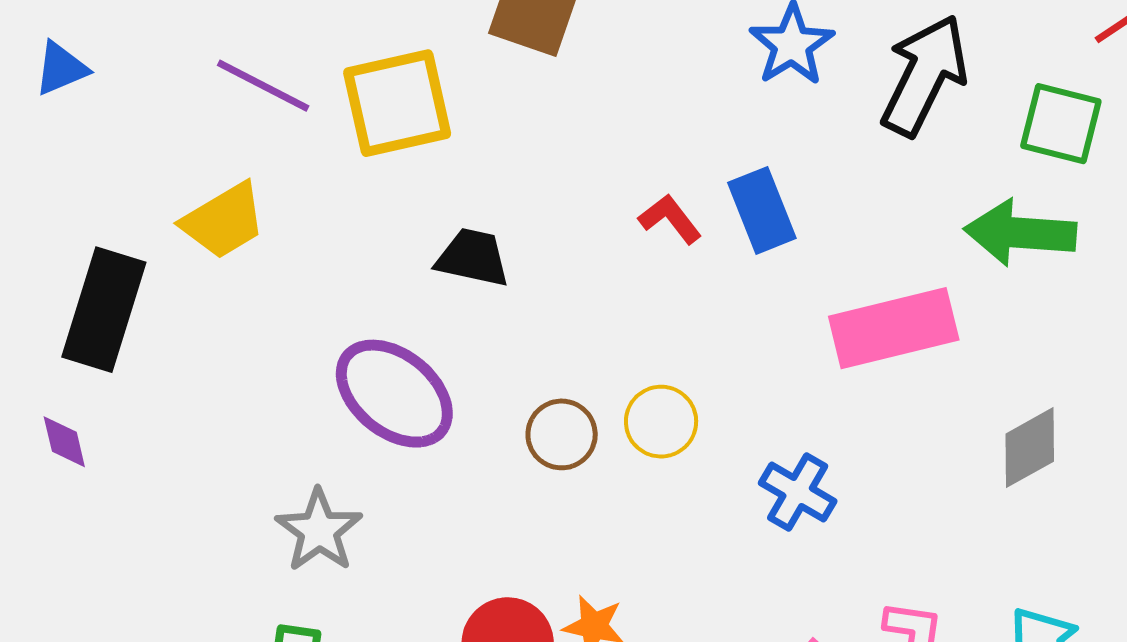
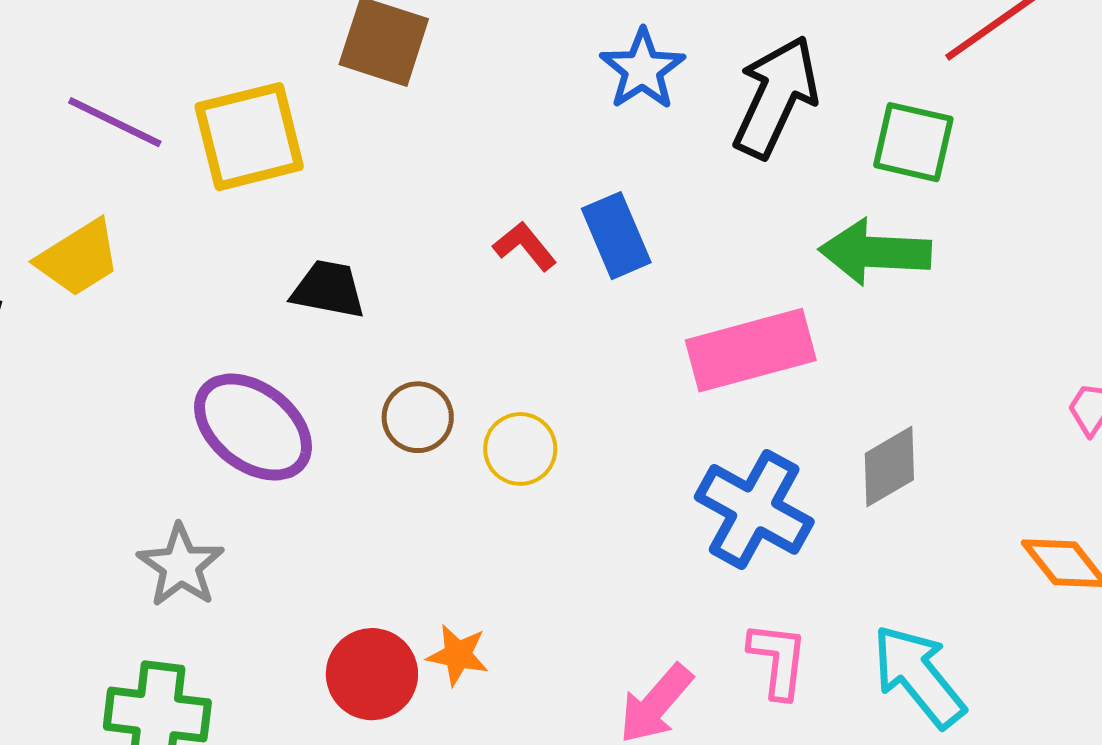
brown circle: (562, 434) -> (418, 417), moved
blue cross: (798, 492) -> (754, 509), moved, size x1.5

